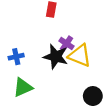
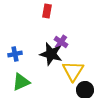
yellow triangle: (80, 56) -> (73, 71), moved, turned 40

